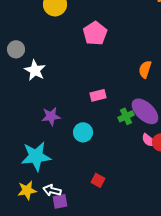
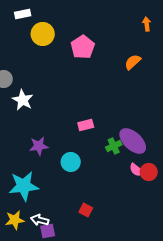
pink pentagon: (95, 33) -> (83, 47), moved
orange semicircle: (145, 69) -> (133, 62), moved, turned 30

